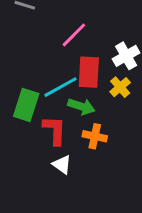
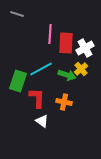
pink line: (74, 35) -> (50, 34), turned -42
red rectangle: (89, 72) -> (66, 43), moved
green arrow: (81, 106) -> (67, 75), moved

